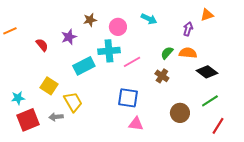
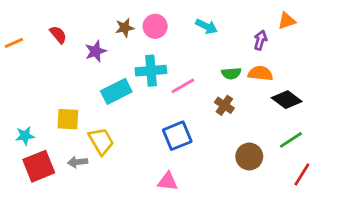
pink circle: (118, 27) -> (155, 26), moved
red semicircle: (42, 45) -> (58, 35), moved
green semicircle: (167, 53) -> (231, 73), turned -136
yellow square: (49, 86) -> (68, 119), turned -30
blue square: (128, 98) -> (177, 136), turned -30
pink triangle: (136, 124) -> (168, 181), moved

